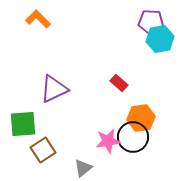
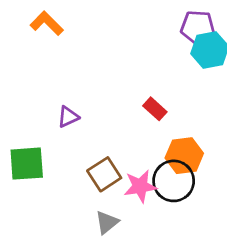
purple triangle: (54, 89) -> (68, 117), size x0.6
brown square: (43, 150) -> (104, 174), moved

